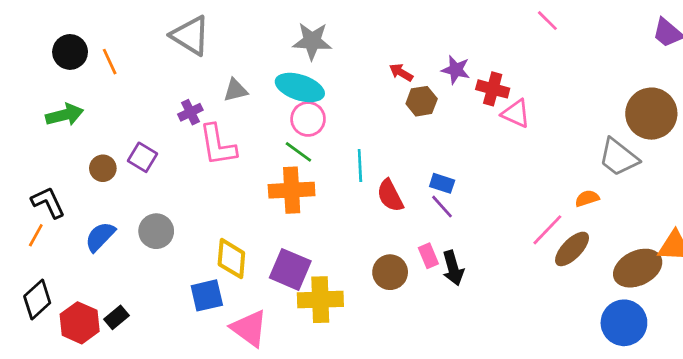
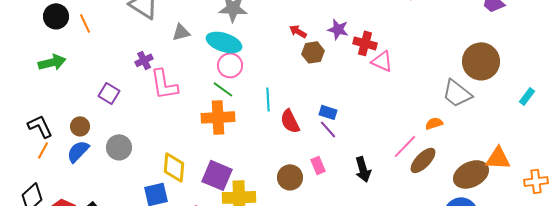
gray triangle: (236, 90) -> (181, 32), moved
brown circle: (103, 168) -> (80, 126), moved
orange line: (36, 235) -> (43, 150), moved
black arrow: (453, 268) -> (363, 169), moved

